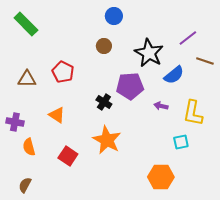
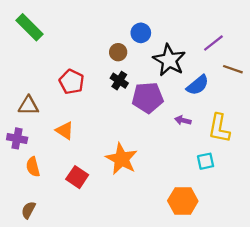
blue circle: (114, 16) -> (141, 33), moved
brown triangle: (27, 79) -> (28, 106), moved
black cross: (104, 102) -> (119, 81), moved

